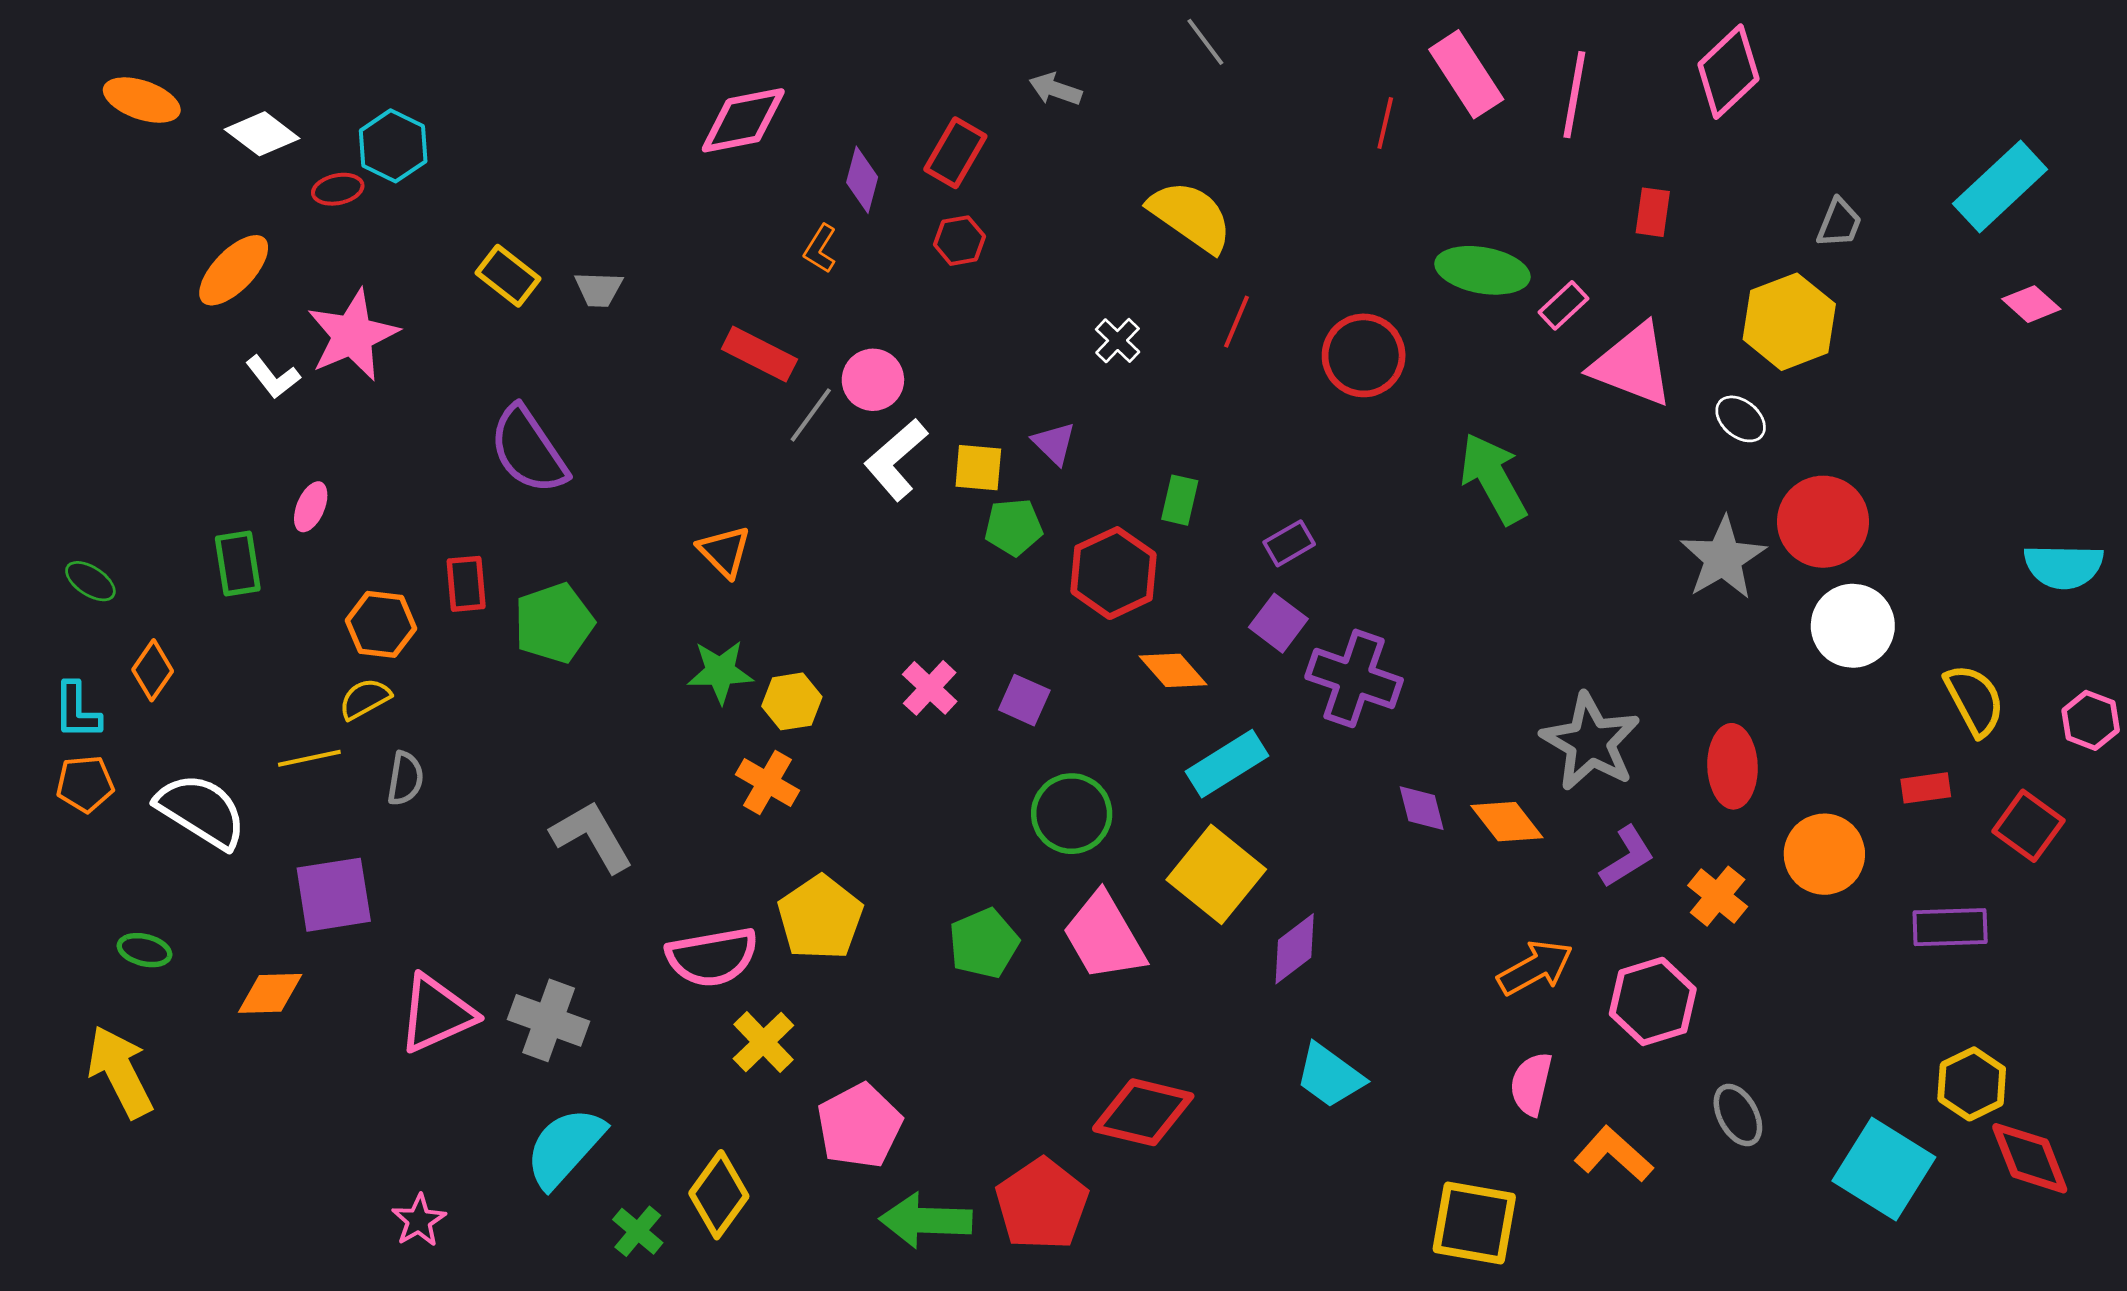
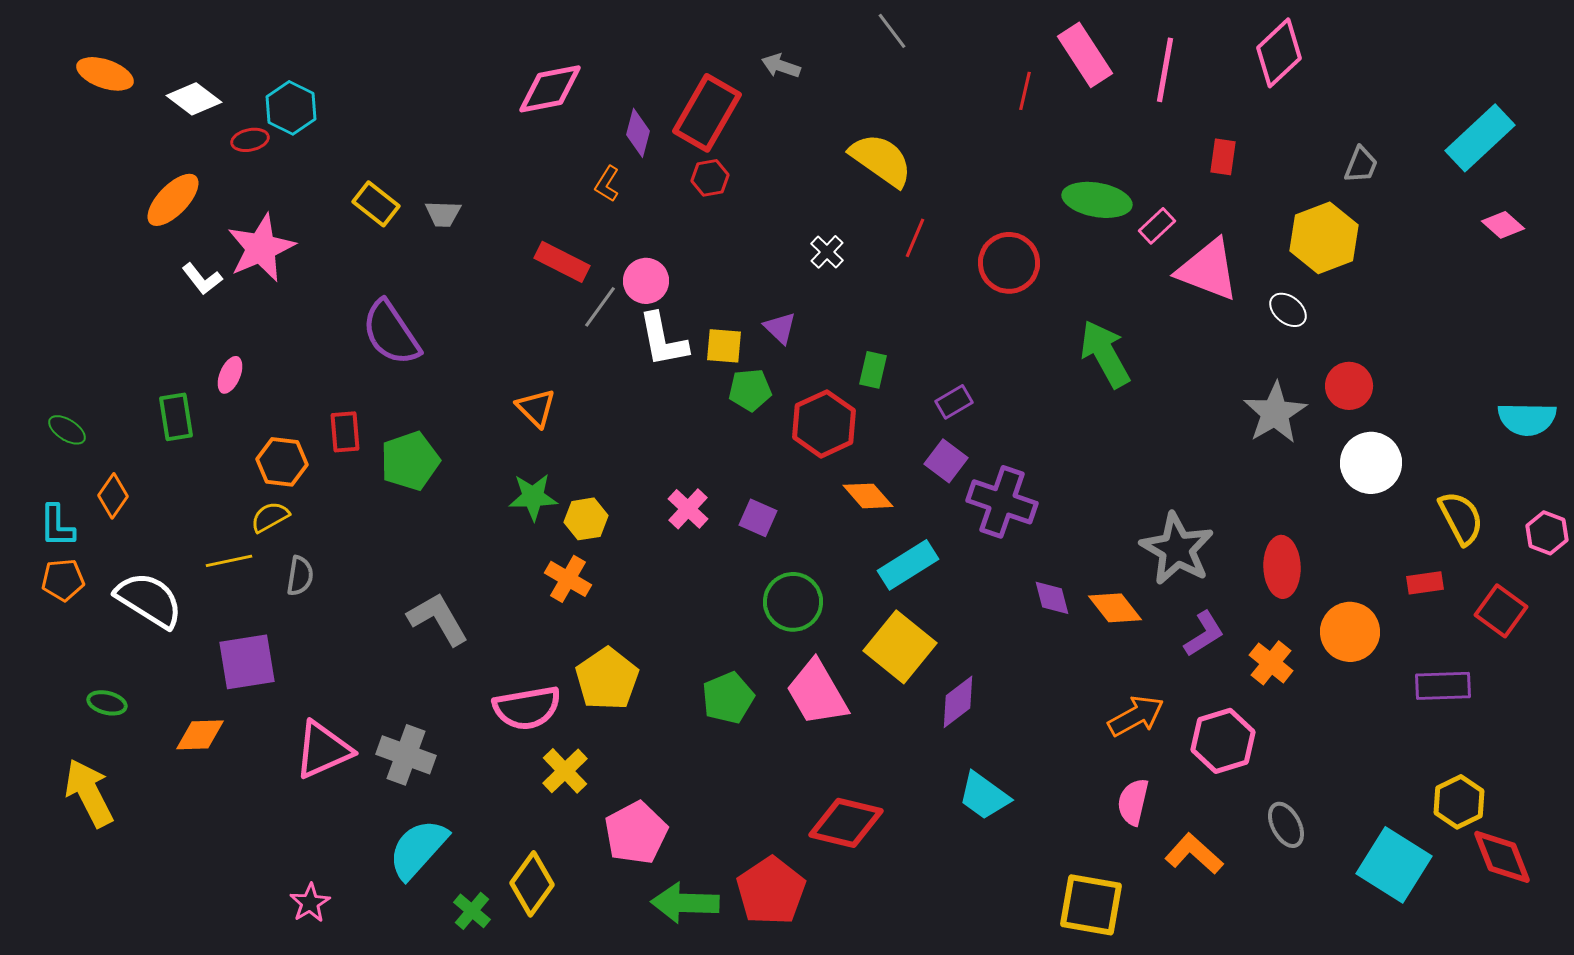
red rectangle: (955, 153) -> (707, 113), size x1.5
white L-shape: (896, 460) -> (663, 340), turned -60
red circle: (1823, 522) -> (1349, 386), size x0.7

